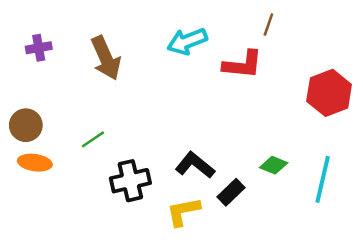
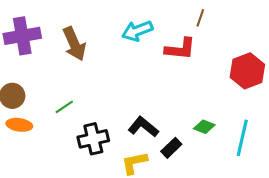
purple cross: (39, 48) -> (22, 36), size x1.8

